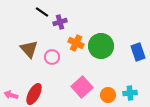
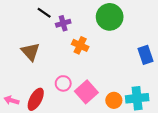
green circle: (101, 46) -> (110, 17), moved
pink circle: (52, 57) -> (63, 83), moved
cyan cross: (130, 93) -> (137, 98), size x1.5

